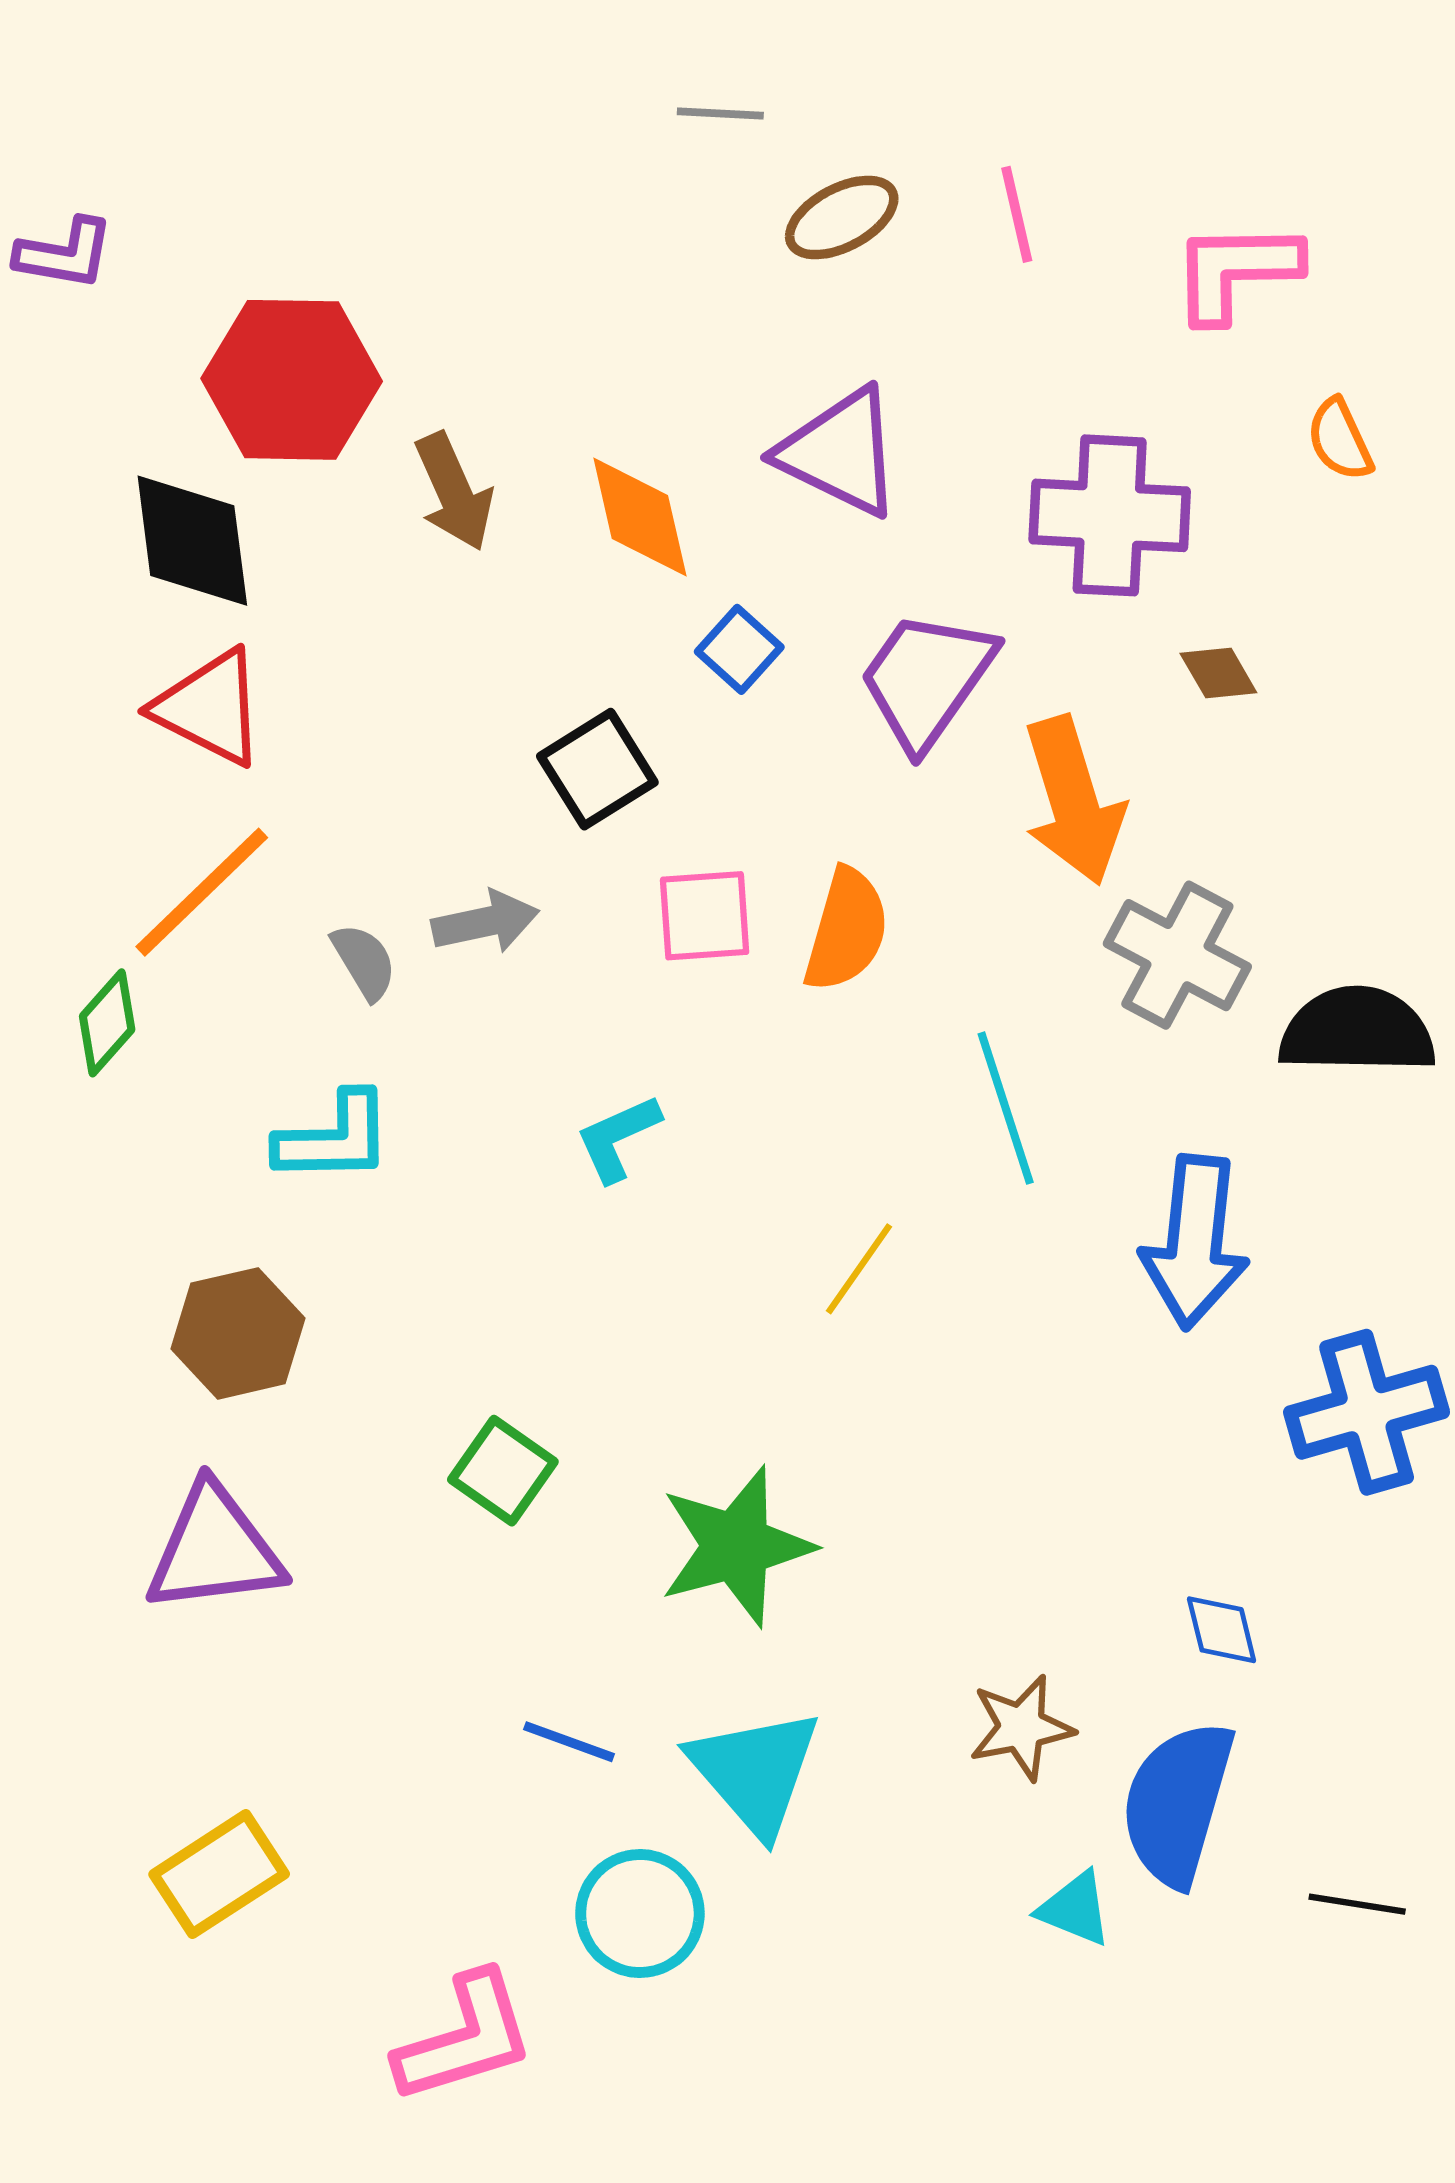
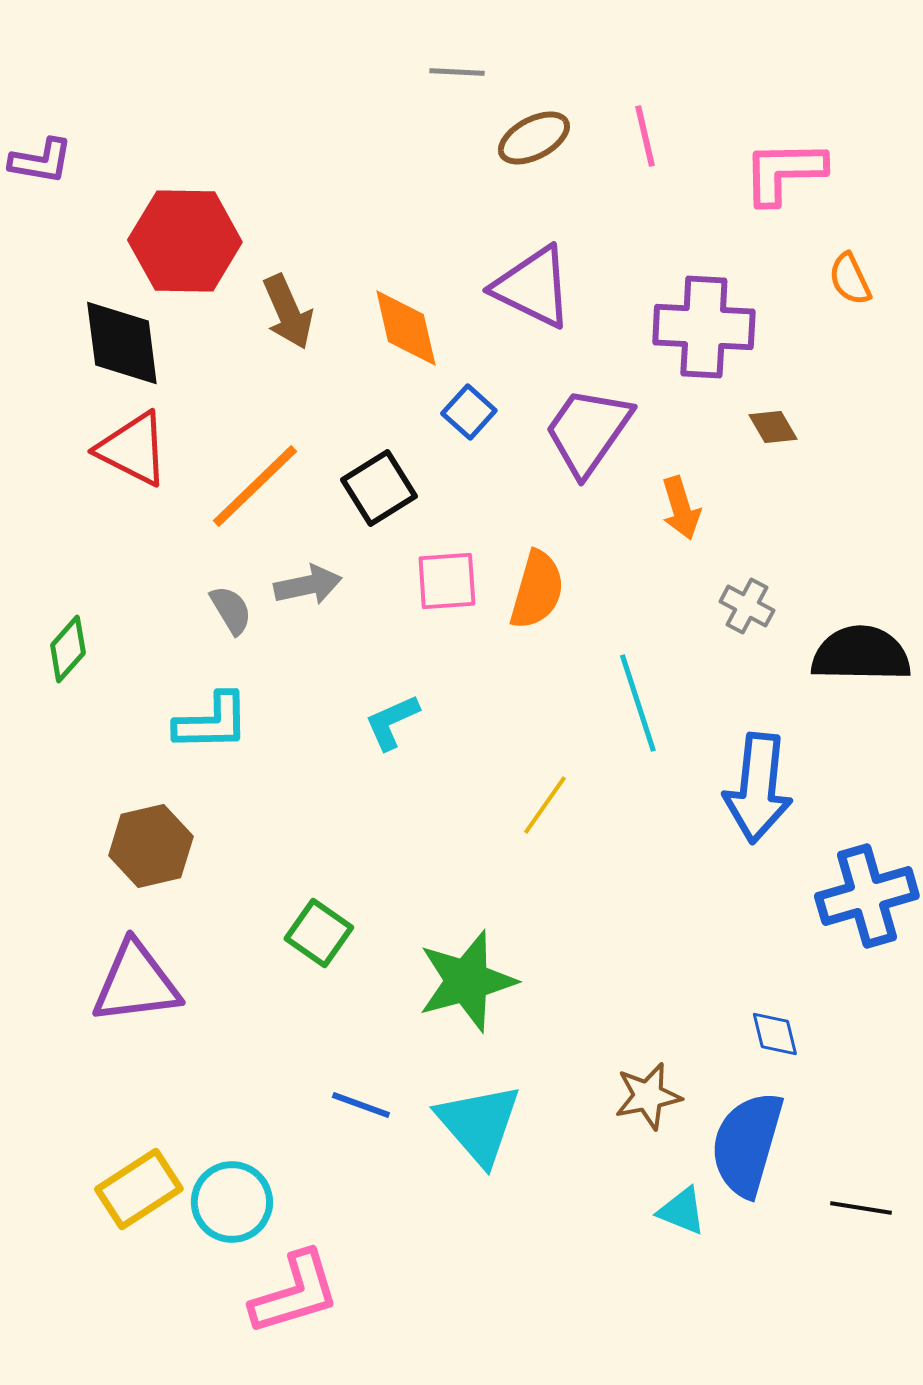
orange arrow: (1073, 801) -> (681, 508), size x0.6
orange line: (202, 892) -> (255, 486), moved
gray cross: (1177, 955) -> (747, 606), size x0.6
cyan circle: (640, 1913) -> (232, 1202), moved

